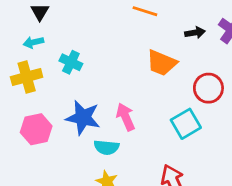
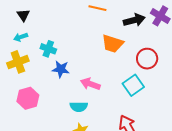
black arrow: (195, 33) -> (134, 20), size x1.5
pink arrow: (126, 117) -> (90, 84), turned -42
blue star: (83, 118) -> (61, 69), moved, size x0.7

